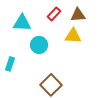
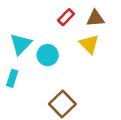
cyan triangle: (22, 23) -> (21, 44), moved, turned -48
yellow triangle: (73, 36) -> (89, 44), turned 42

